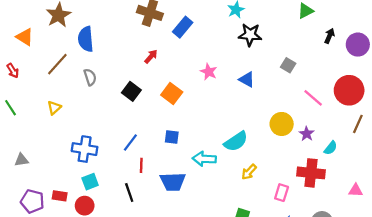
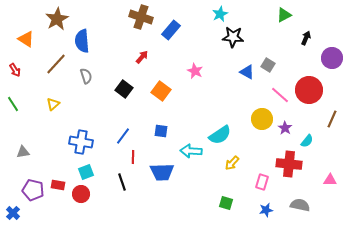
purple circle: (358, 45) -> (332, 58), moved
blue triangle: (247, 79) -> (247, 72), moved
red circle: (349, 90) -> (309, 90), moved
pink line: (313, 98) -> (280, 95), moved

